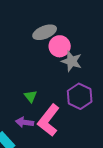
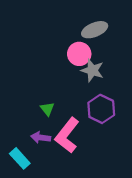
gray ellipse: (45, 32) -> (95, 30), moved

